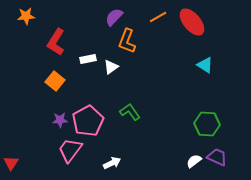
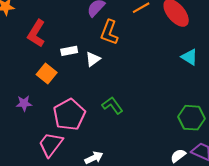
orange square: (55, 81) -> (47, 73), moved
purple star: (60, 120) -> (24, 103), moved

